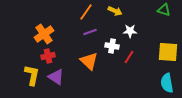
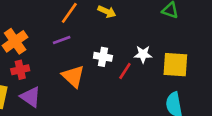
white star: (130, 31) -> (143, 54), moved
purple line: (90, 32) -> (62, 40), moved

